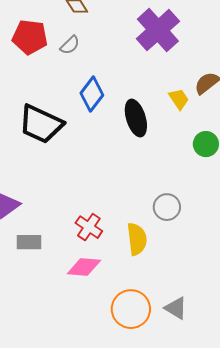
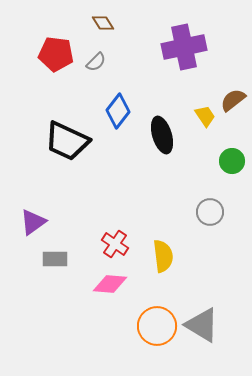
purple cross: (158, 30) -> (184, 47), turned 30
gray circle: (167, 207) -> (210, 212), moved
gray triangle: (176, 308) -> (202, 325), size x1.5

